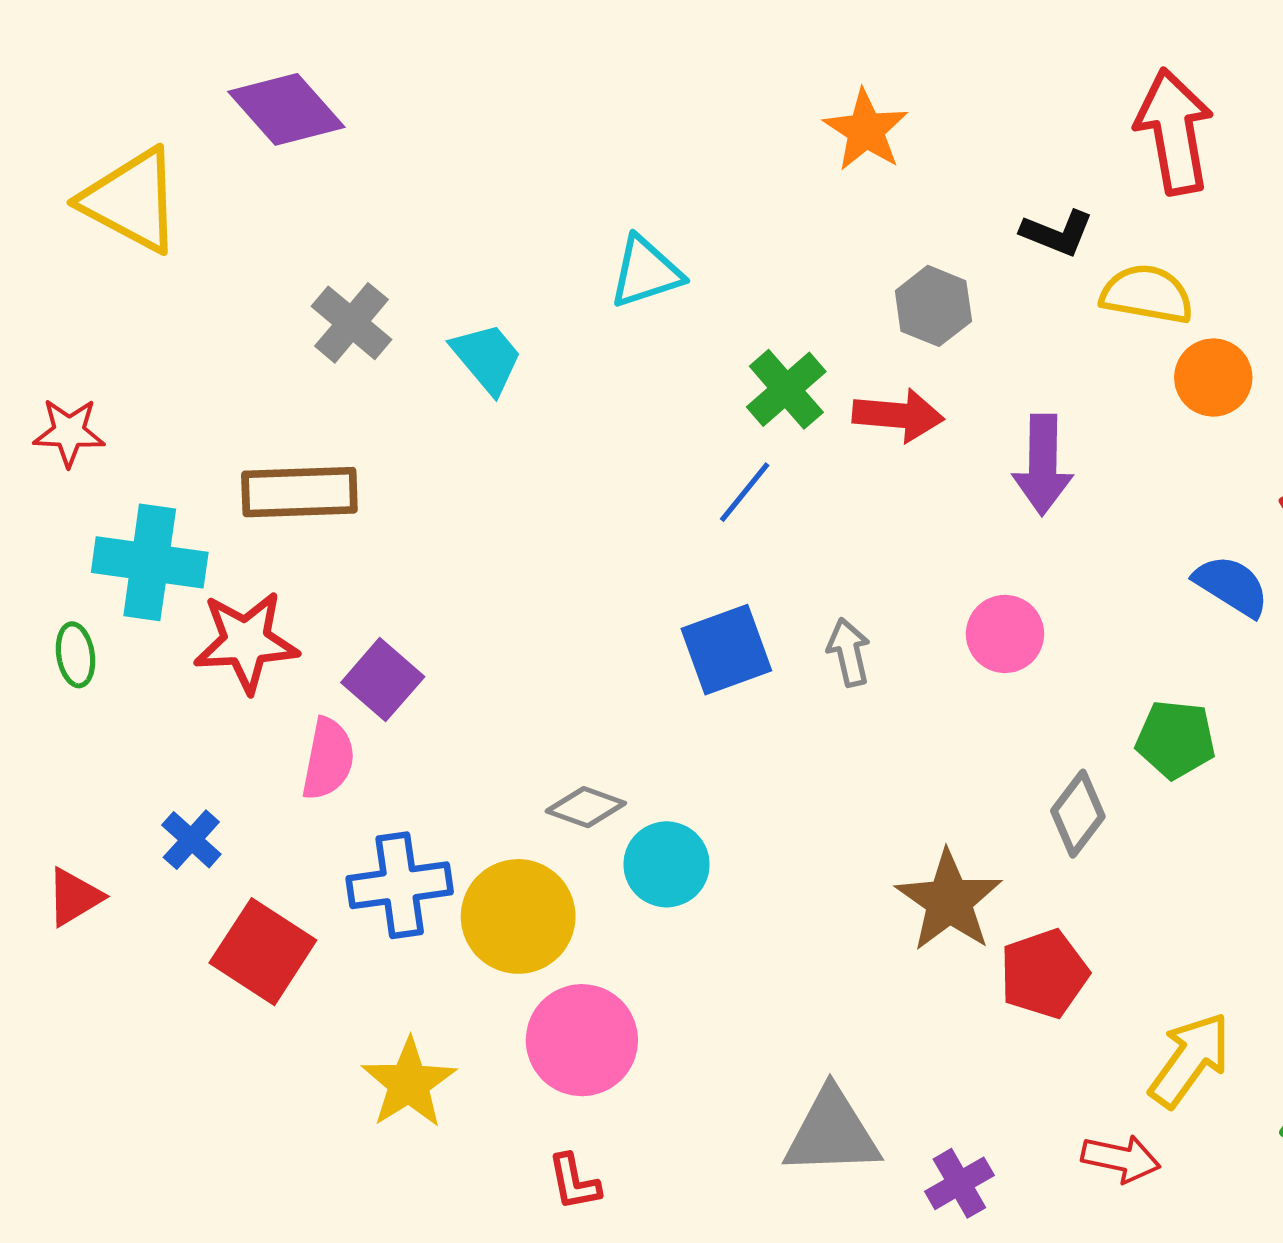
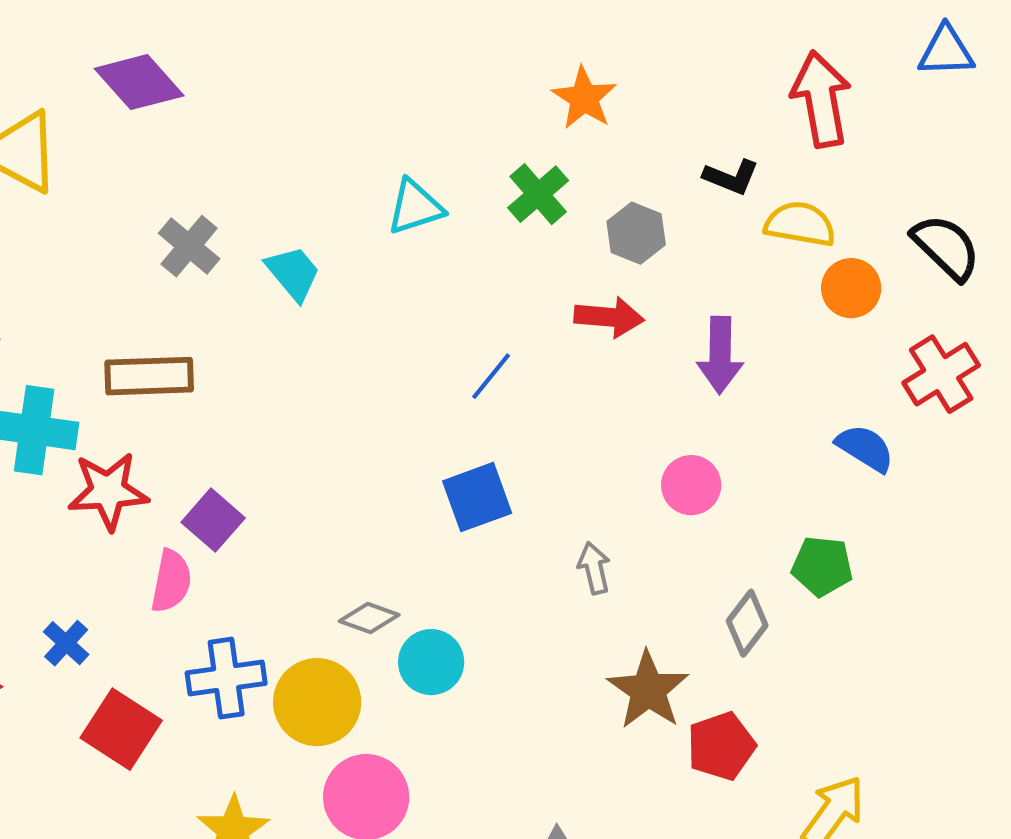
green cross: (786, 389) -> (538, 194), moved
gray arrow: (849, 652) -> (594, 568), moved

